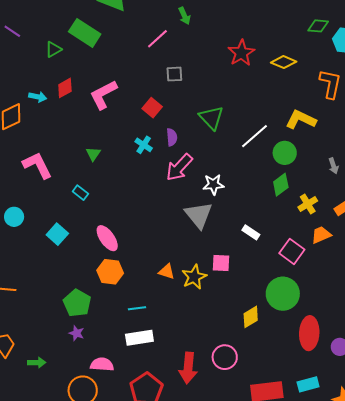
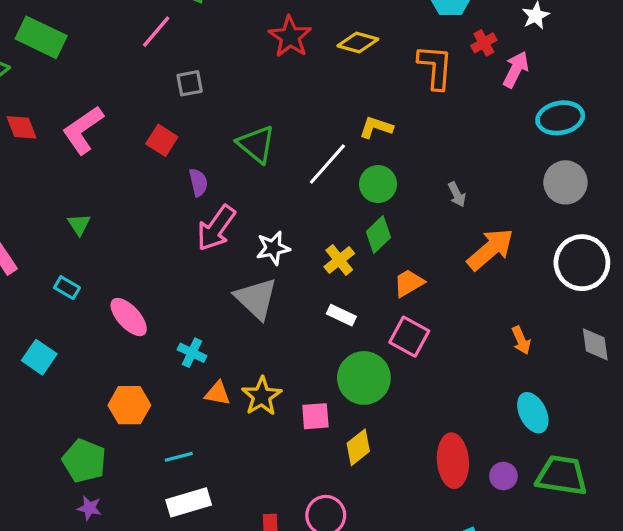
red diamond: (65, 88) -> (21, 127), turned -75
yellow L-shape: (301, 120) -> (376, 127), moved, size x0.7
cyan cross: (144, 145) -> (192, 353), moved
yellow cross: (308, 204) -> (339, 260), moved
orange trapezoid: (321, 235) -> (409, 283), moved
pink ellipse: (107, 238) -> (129, 317), moved
pink square: (221, 263) -> (315, 416), moved
green circle: (283, 294) -> (364, 378), moved

